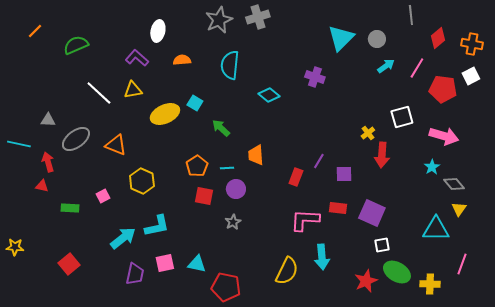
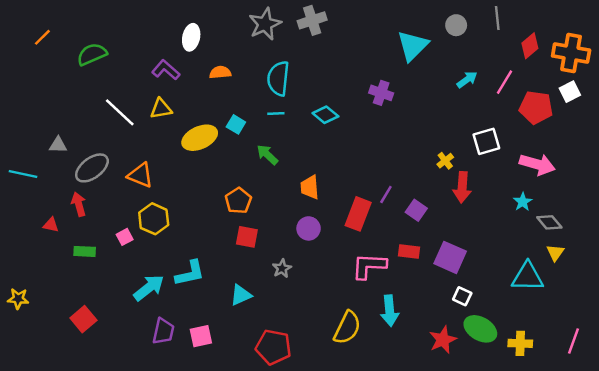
gray circle: (377, 39) -> (456, 25), moved
orange cross: (472, 44) -> (571, 53), size x1.4
red arrow: (48, 162) -> (79, 204), moved
cyan line: (227, 168) -> (276, 114), moved
purple square: (344, 174) -> (416, 210), turned 36
red rectangle: (296, 177) -> (358, 214), size x1.5
yellow hexagon: (142, 181) -> (154, 219), moved
purple circle: (236, 189) -> (309, 228), moved
white square: (382, 245) -> (462, 296), turned 35
pink square: (165, 263) -> (201, 336), moved
cyan triangle: (197, 264) -> (241, 295), moved, turned -36
pink line: (462, 264) -> (573, 341), moved

